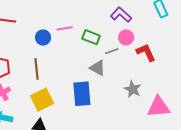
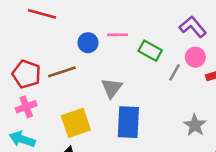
gray line: (112, 51) -> (174, 72), turned -48
gray triangle: (98, 68) -> (112, 88), moved, turned 30
brown line: (37, 69) -> (62, 72), moved, turned 70

